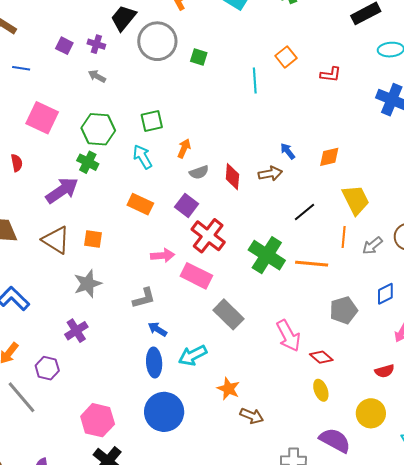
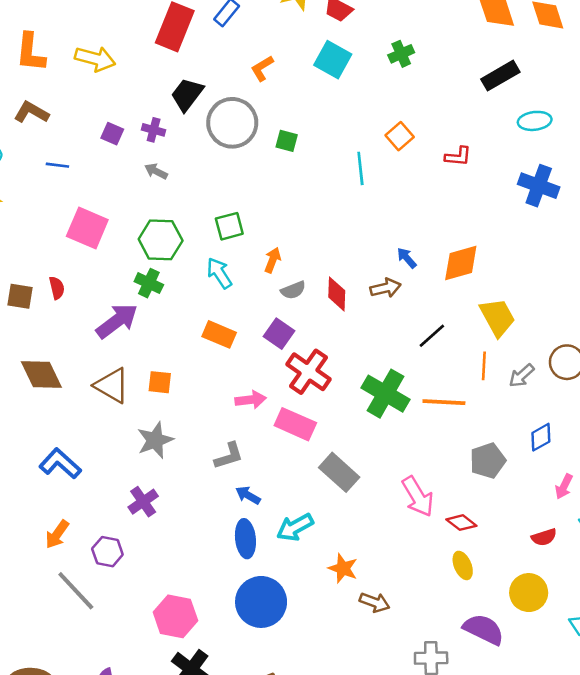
orange diamond: (329, 157) -> (461, 263), size x1.4

